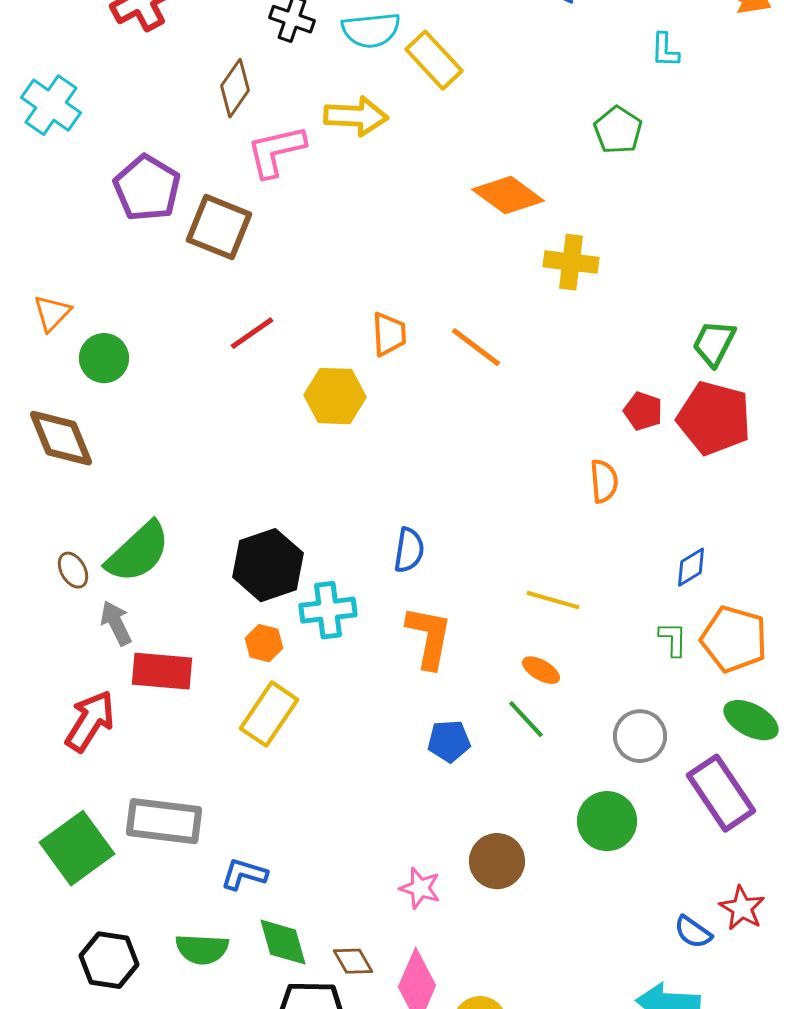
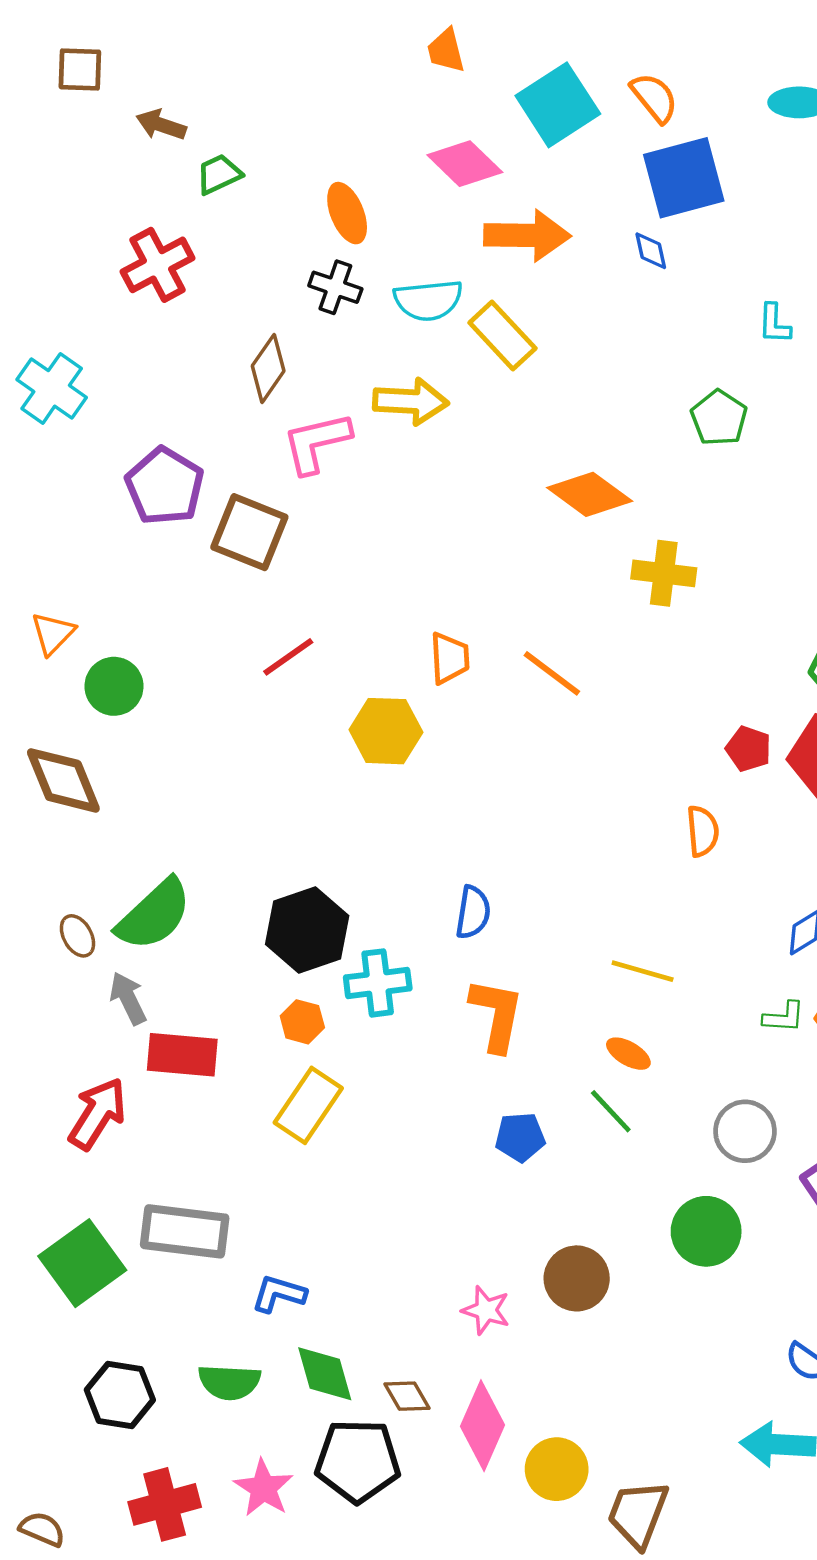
green L-shape: (673, 639) -> (784, 1017), turned 93

